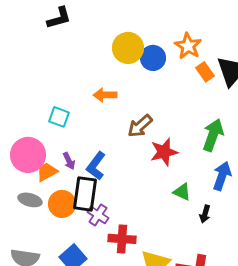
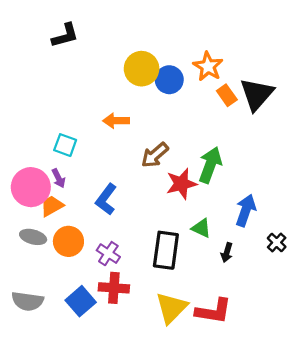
green arrow: (213, 135) -> (210, 165), moved
purple arrow: (69, 161) -> (59, 178), moved
black rectangle: (85, 194) -> (166, 250), moved
red cross: (122, 239) -> (114, 288), moved

